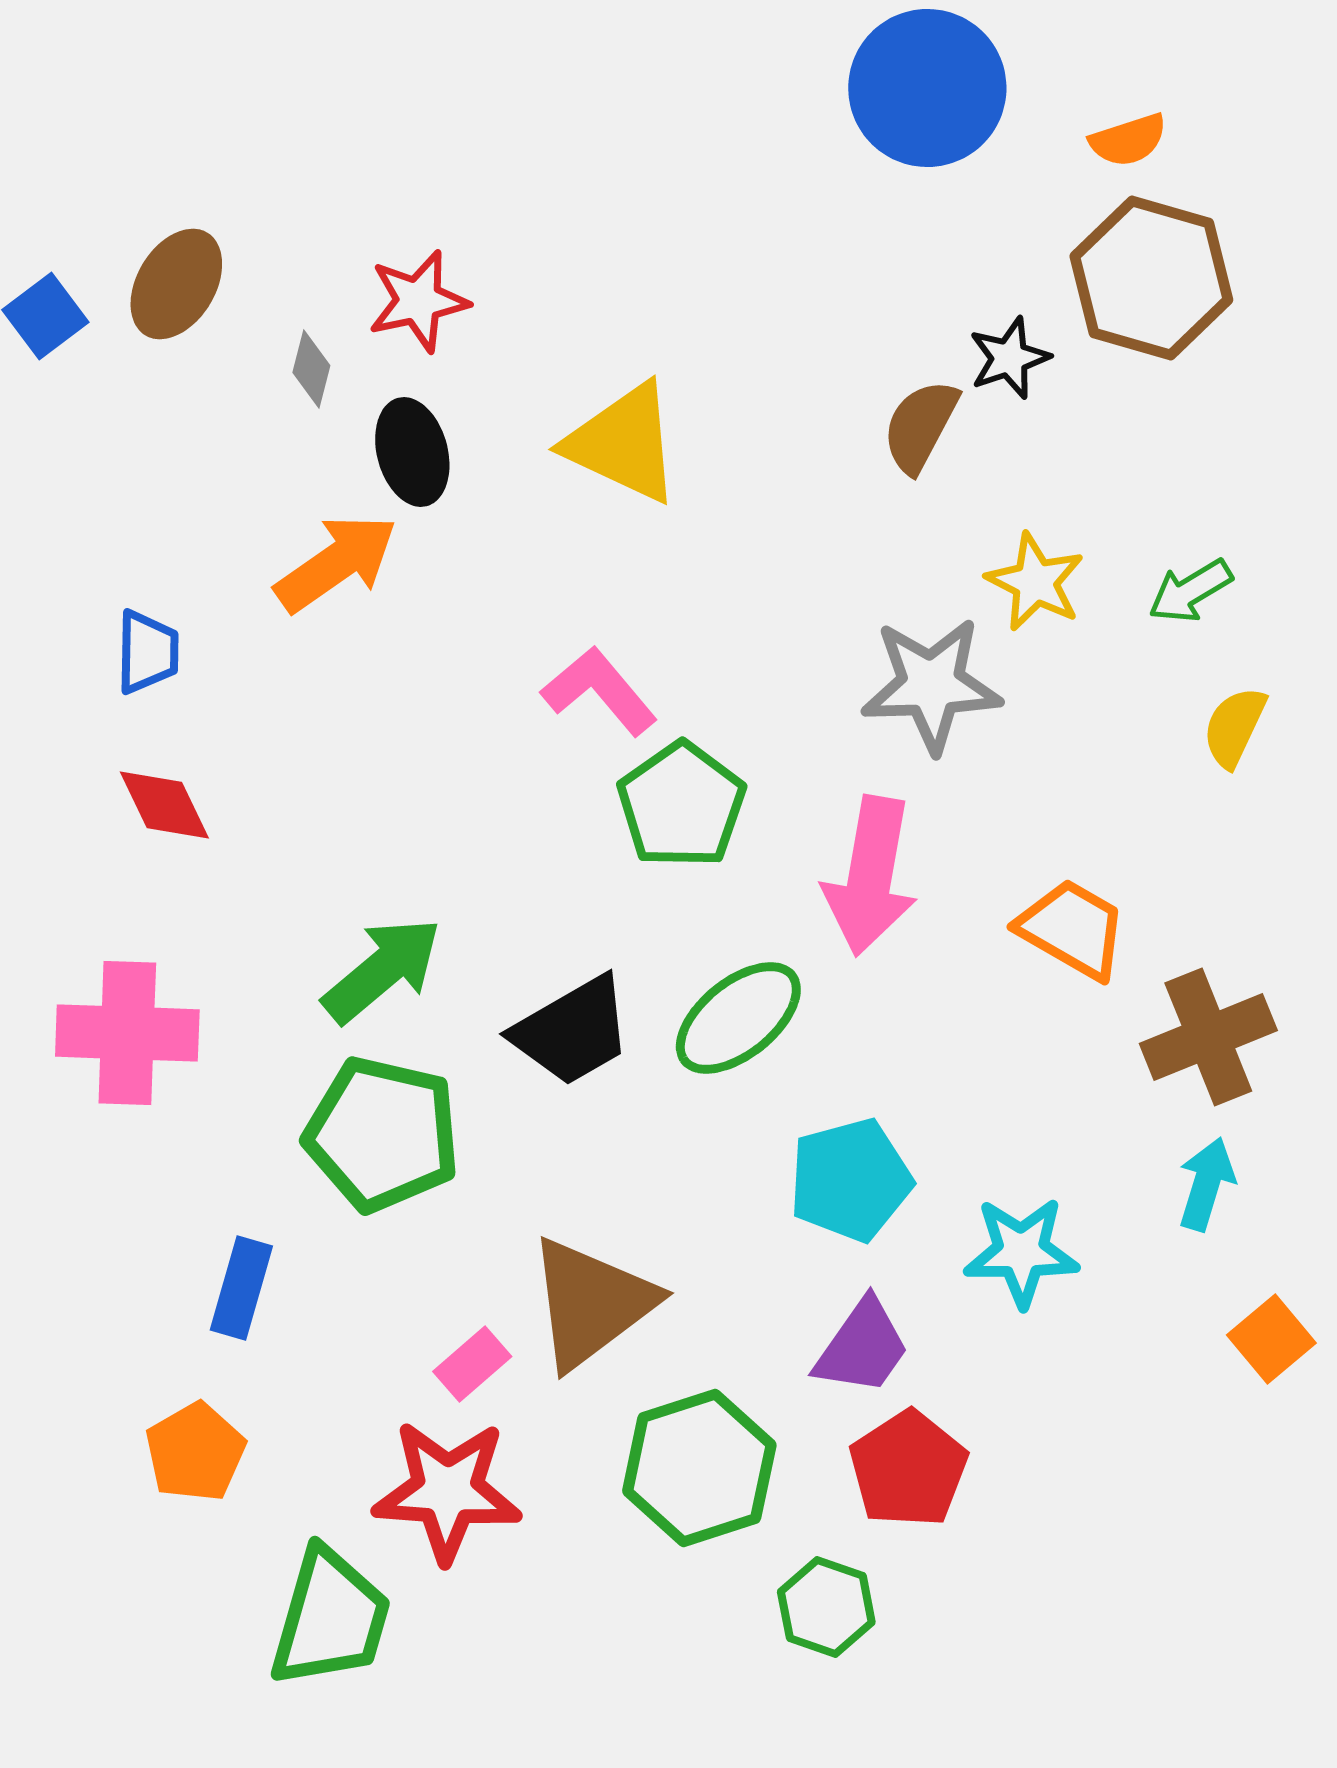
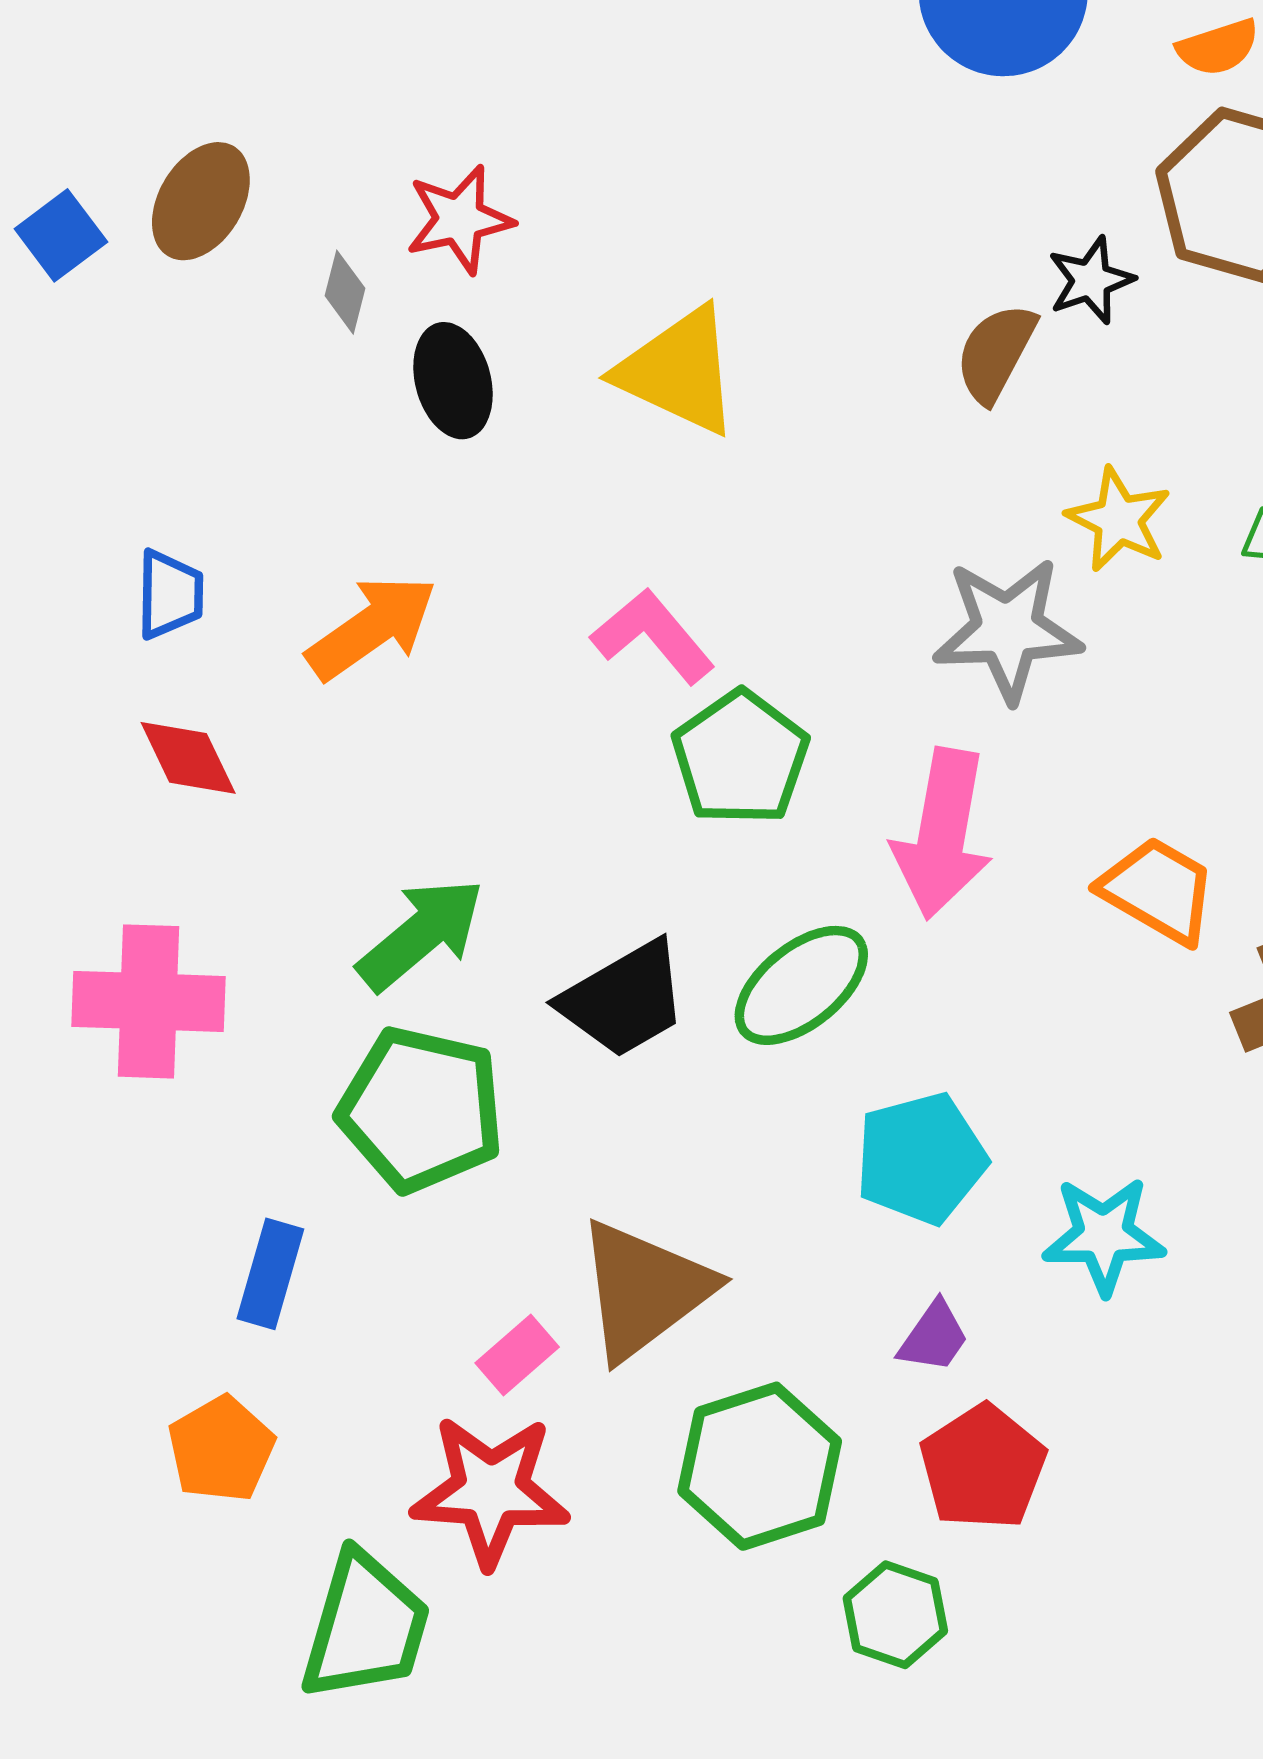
orange arrow: (336, 563) -> (372, 627), moved
purple trapezoid: (862, 1347) -> (934, 1337), size x0.7

